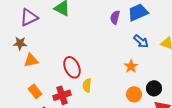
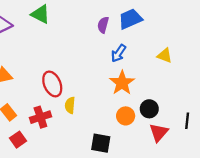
blue arrow: (141, 41) -> (118, 53), moved, turned 84
orange star: (131, 66) -> (122, 83), size x1.5

